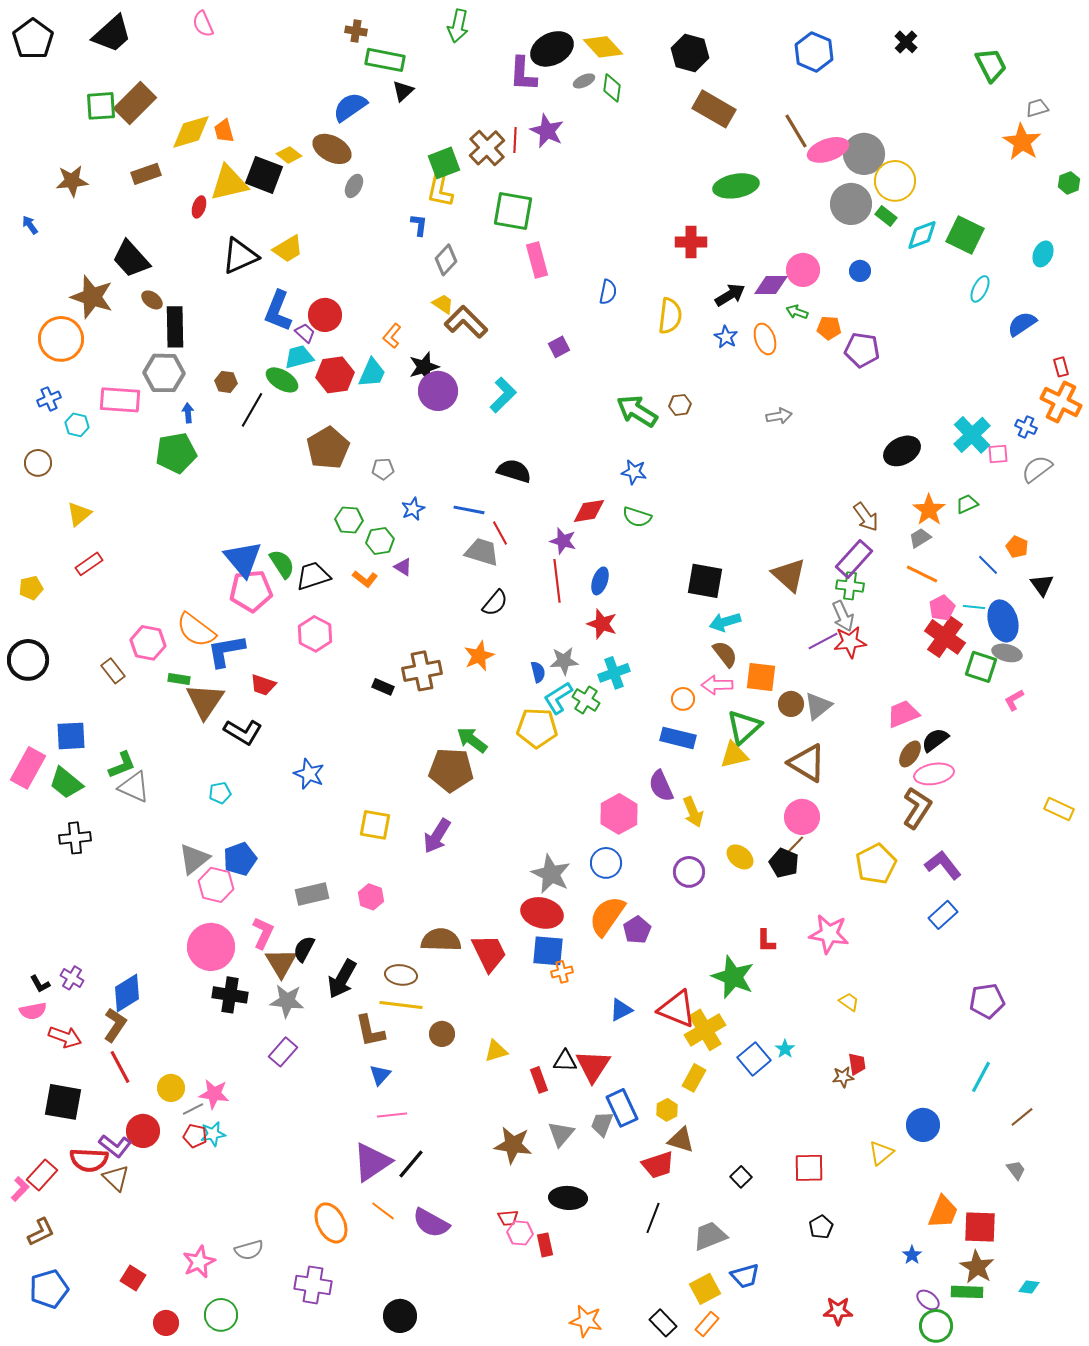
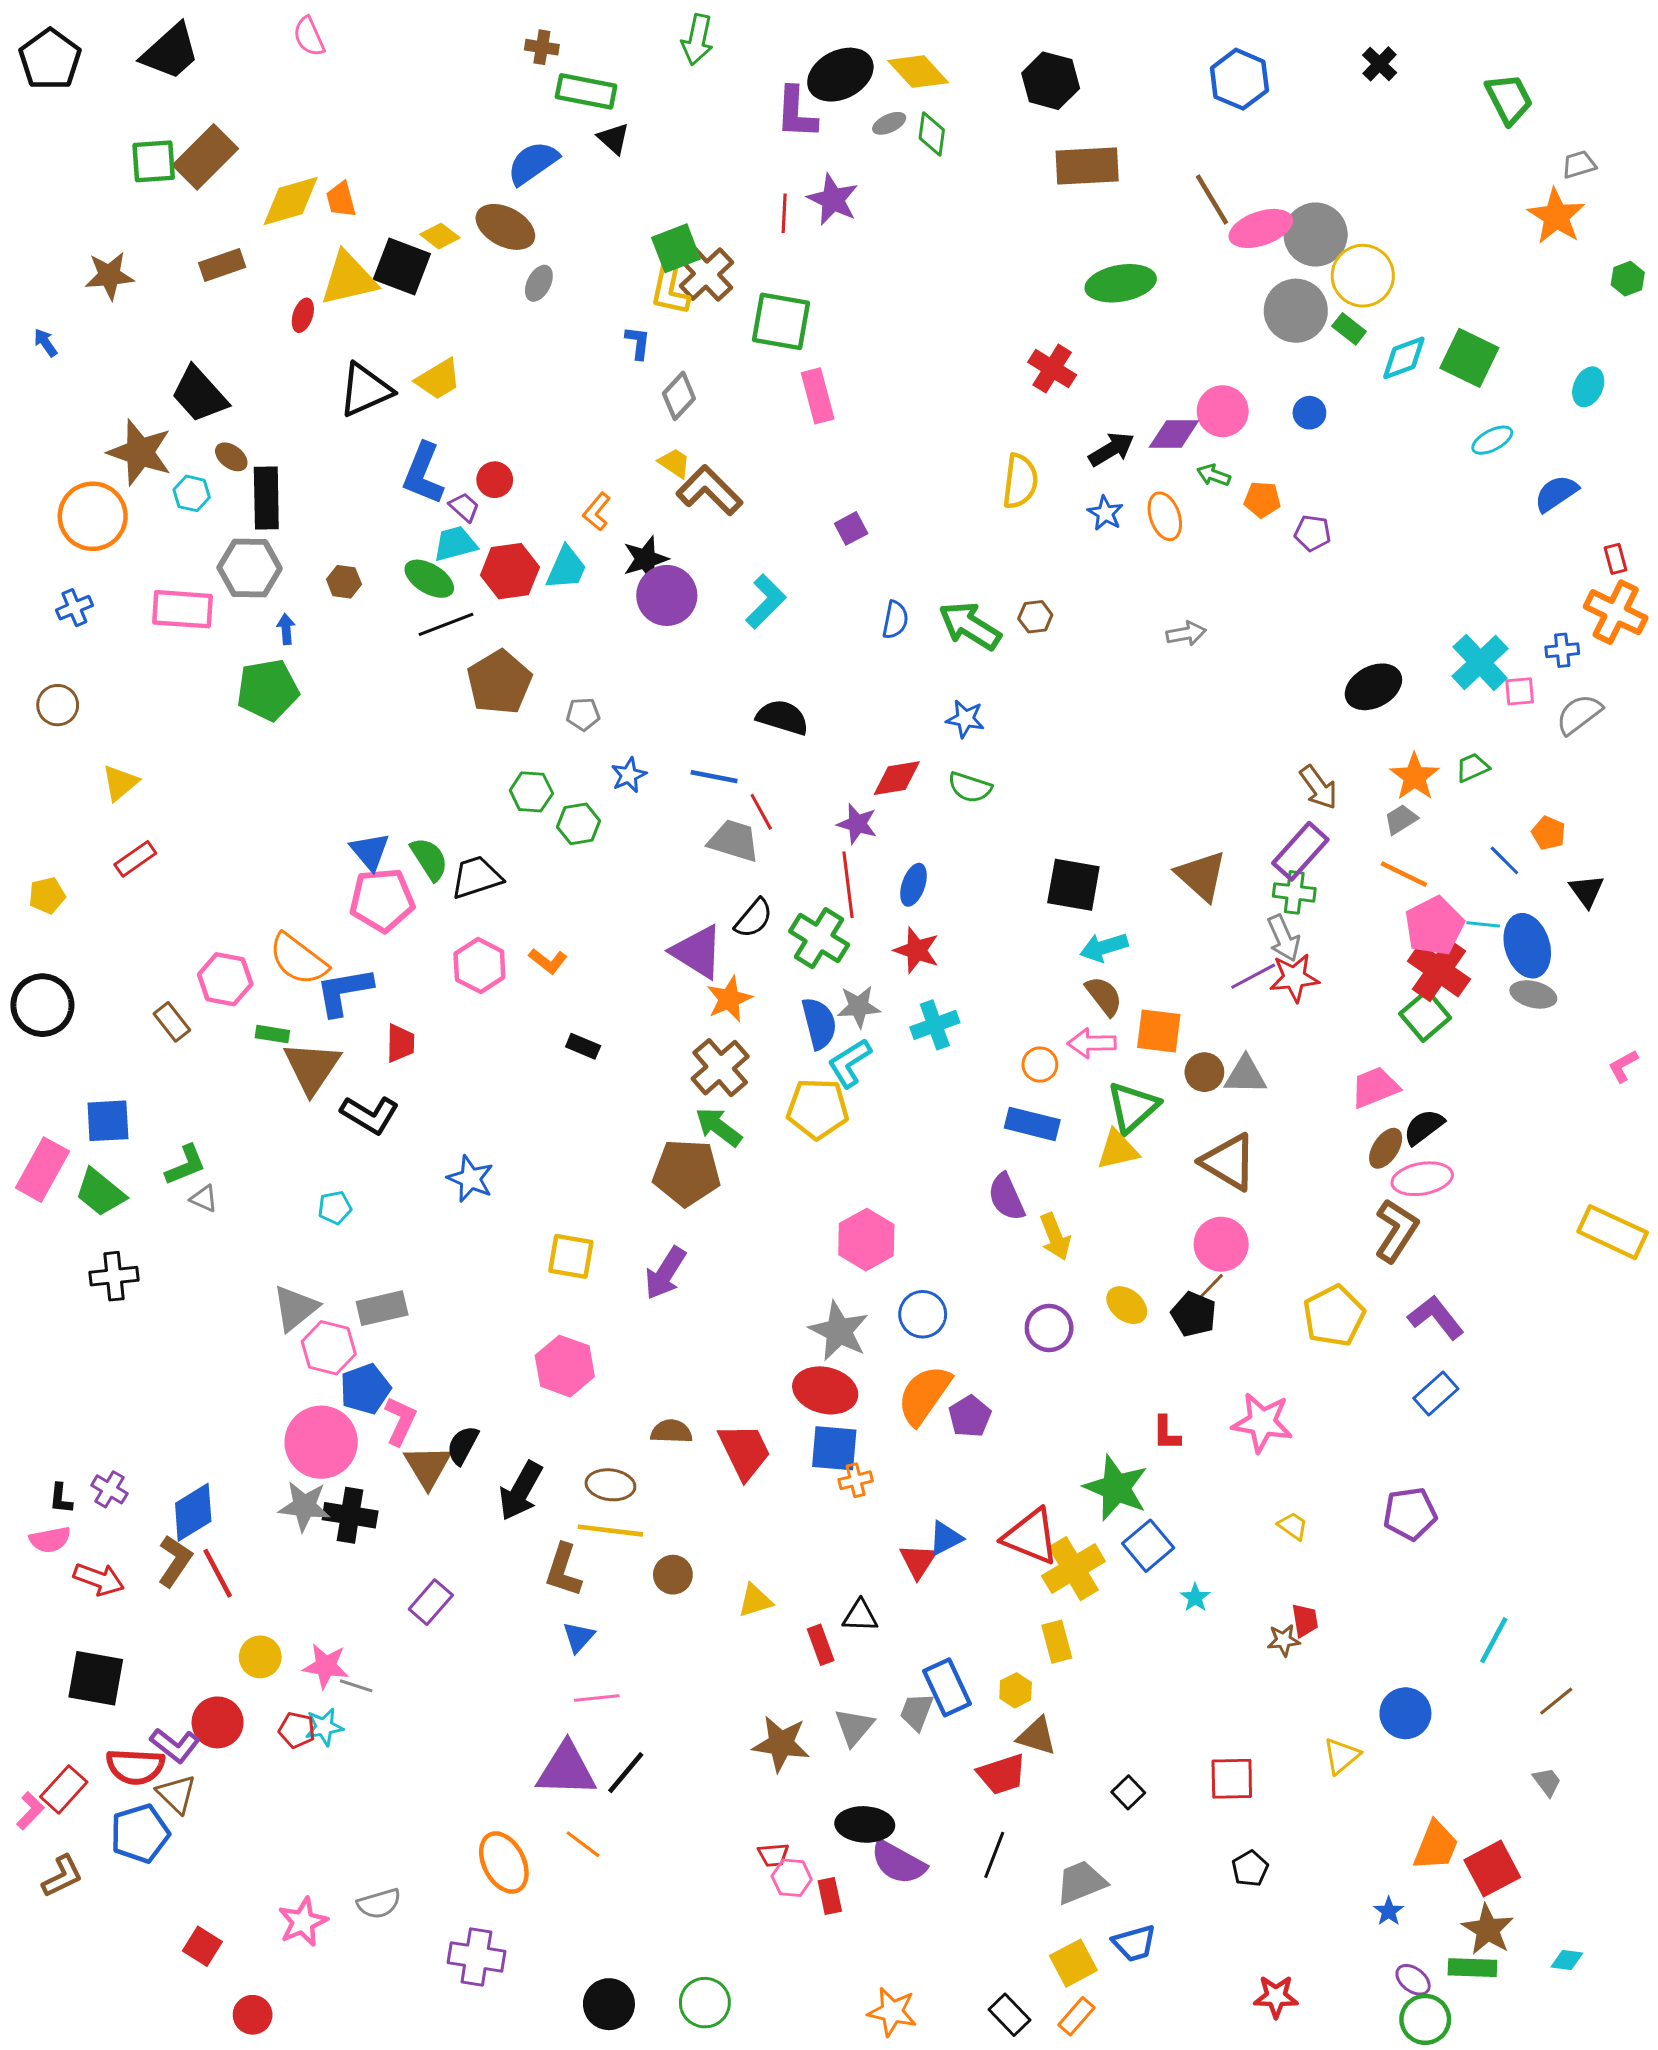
black triangle: (403, 91) -> (614, 139), turned -35
brown rectangle: (714, 109) -> (1087, 166), turned -33
brown cross: (487, 148) -> (706, 274), moved
red cross: (691, 242) -> (1052, 369), turned 32
cyan ellipse: (980, 289) -> (1492, 440), turned 36
blue semicircle: (608, 292) -> (895, 620), moved
red circle: (325, 315) -> (495, 480), size x0.7
purple pentagon: (862, 350) -> (1313, 533), size x0.7
black line: (252, 410) -> (446, 624), moved, turned 39
cyan hexagon: (77, 425) -> (192, 493), moved
blue cross: (1026, 427) -> (1562, 650), turned -30
blue triangle: (243, 559) -> (370, 851), size x0.7
purple triangle: (403, 567) -> (697, 952), moved, size x2.0
orange L-shape: (365, 579) -> (548, 961), moved
pink pentagon: (942, 608) -> (1434, 926), size x1.5
green square: (981, 667) -> (1425, 1016), moved, turned 32
brown cross: (422, 671) -> (720, 1068), moved, turned -30
blue semicircle: (538, 672) -> (819, 1023), size x1.6
red trapezoid: (263, 685) -> (400, 1043), turned -108
green cross: (586, 700) -> (819, 938), moved, size x1.4
pink L-shape: (1014, 700) -> (1623, 1066), moved
gray triangle: (818, 706) -> (1246, 1075), turned 40
gray triangle: (134, 787) -> (204, 1199), size x0.6
yellow rectangle: (1059, 809) -> (1613, 1232), size x1.5
pink hexagon: (619, 814) -> (866, 1240), moved
blue pentagon: (240, 859) -> (365, 1389), moved
gray rectangle: (312, 894) -> (382, 1308), moved
pink hexagon: (371, 897) -> (565, 1366), size x1.5
brown semicircle: (441, 940) -> (671, 1432), size x0.7
black L-shape: (40, 984) -> (61, 1499), turned 35
gray star: (287, 1001) -> (304, 1506), moved
purple pentagon: (987, 1001) -> (1410, 1514), moved
brown L-shape: (370, 1031) -> (563, 1570), turned 30
blue square: (754, 1059) -> (1148, 1546), moved
red triangle: (593, 1066) -> (918, 1561), moved, size x0.7
red line: (120, 1067) -> (218, 1573), moved
yellow rectangle: (694, 1078) -> (1057, 1642), turned -44
gray line: (193, 1109) -> (356, 1686), moved, turned 45
purple triangle: (372, 1162) -> (566, 1770), turned 36
purple semicircle: (431, 1223) -> (898, 1863), moved
red square: (980, 1227) -> (1492, 1869), turned -30
blue pentagon: (49, 1289) -> (140, 1834), moved
green circle: (221, 1315) -> (705, 2003), moved

